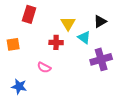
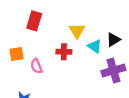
black triangle: (100, 21) -> (113, 40), moved
pink semicircle: (44, 67) -> (36, 66), moved, turned 40

